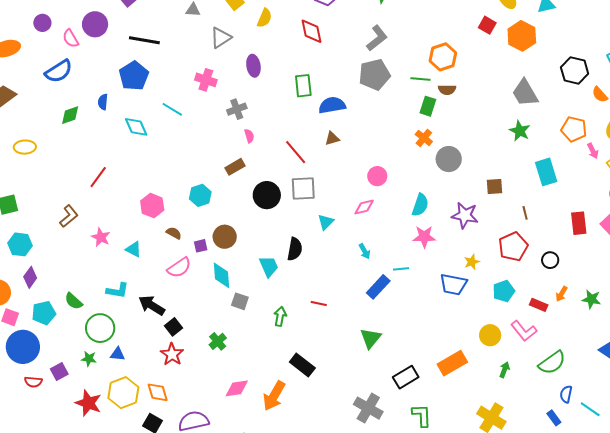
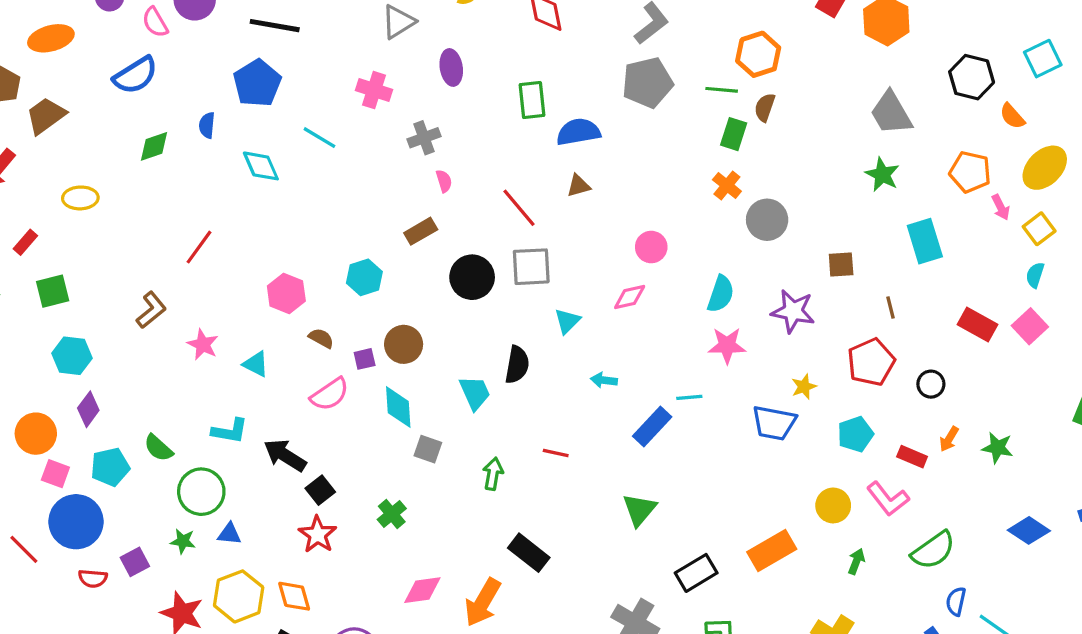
brown semicircle: (447, 90) -> (765, 107), turned 108
red rectangle: (579, 223) -> (977, 325), turned -55
cyan arrow: (365, 251) -> (604, 380), moved, turned 126

